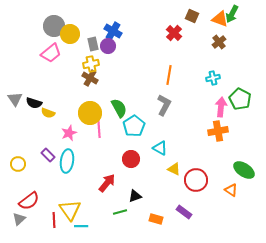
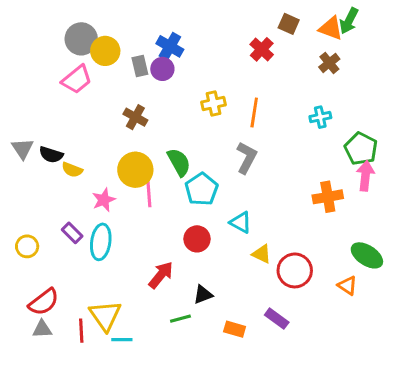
yellow cross: (91, 64) -> (214, 104), moved
pink arrow: (221, 107) -> (365, 176), moved
gray triangle: (19, 219) -> (42, 329), moved, turned 40

